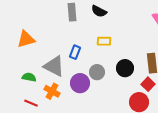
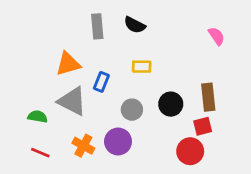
orange triangle: (26, 39) -> (68, 64), moved
purple circle: (80, 83) -> (118, 142), moved
red square: (148, 84) -> (203, 126), turned 32
orange cross: (52, 91) -> (83, 146), moved

